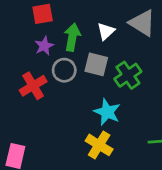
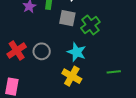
gray circle: (64, 70) -> (42, 51), moved
red cross: (33, 86) -> (17, 50), moved

